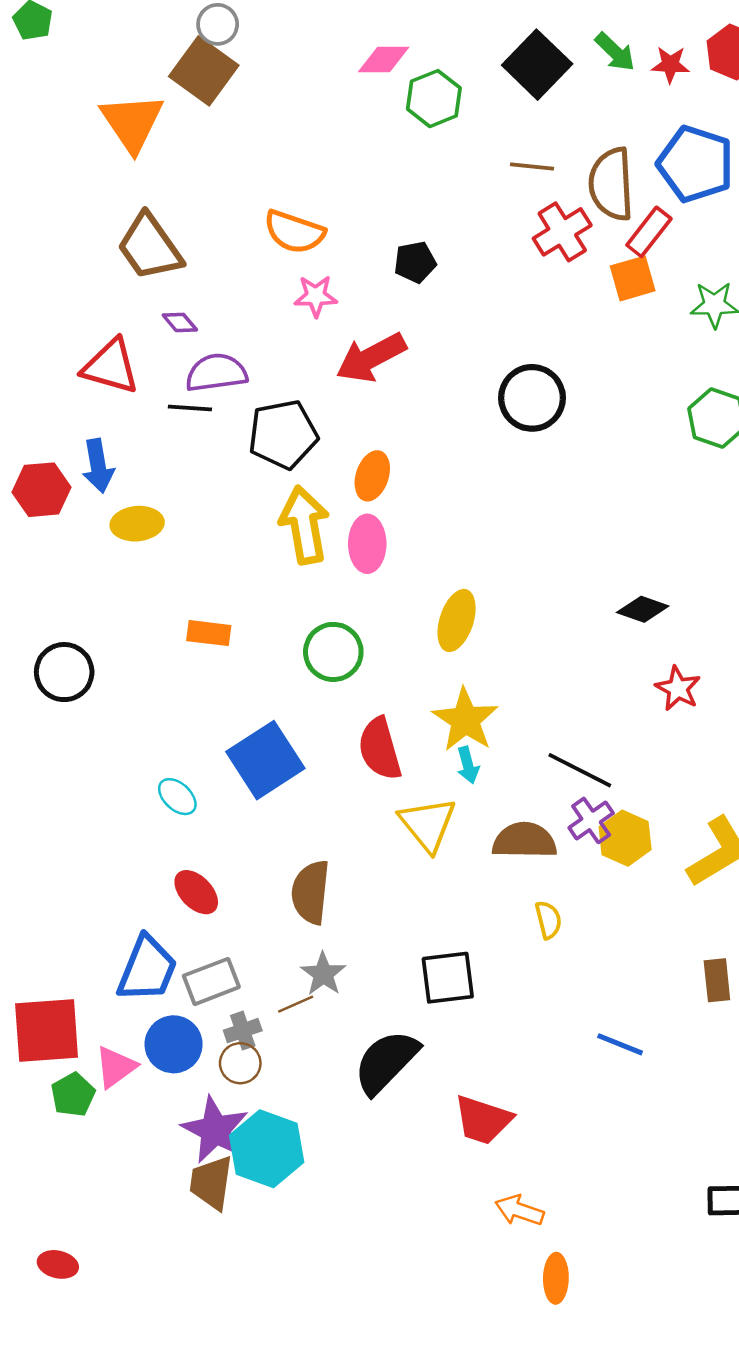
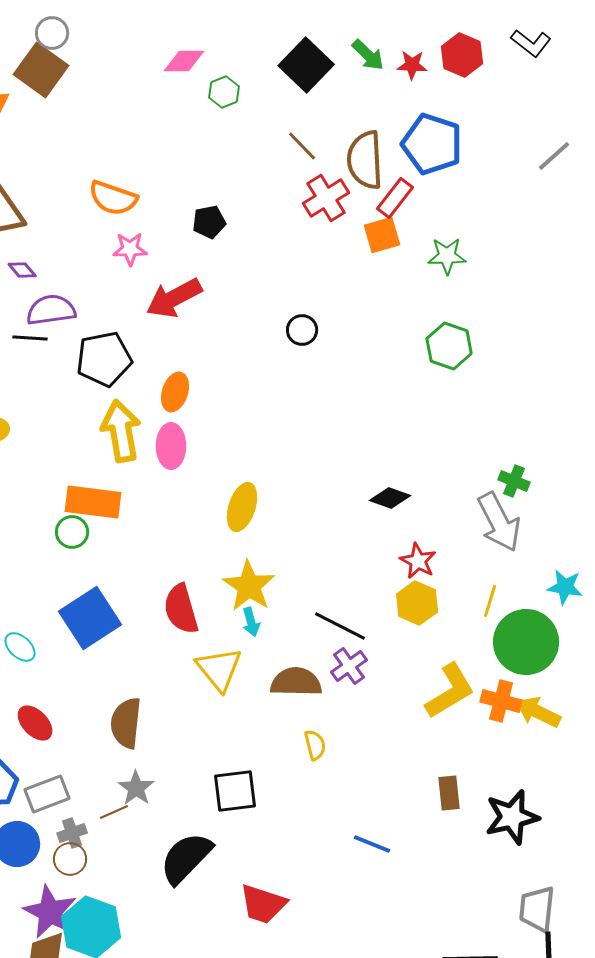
green hexagon: (434, 99) -> (224, 92), size x0.7
brown line: (532, 166) -> (302, 146), turned 40
black circle: (532, 398) -> (302, 330), size x0.6
orange rectangle: (209, 633) -> (93, 502), moved, size x1.6
green circle: (333, 652) -> (72, 532), moved, size x0.7
yellow hexagon: (625, 838) -> (417, 603), moved

